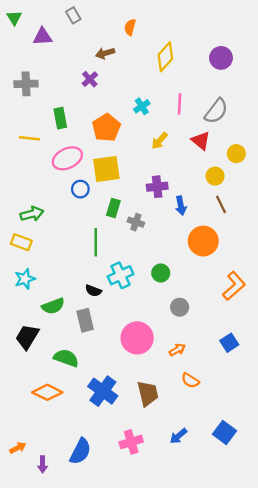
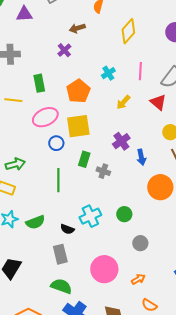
purple cross: (157, 187) -> (121, 141), turned -30
green line: (96, 242) -> (58, 180), moved
green semicircle: (53, 306) -> (35, 222), moved
green semicircle: (66, 358) -> (61, 286), moved

